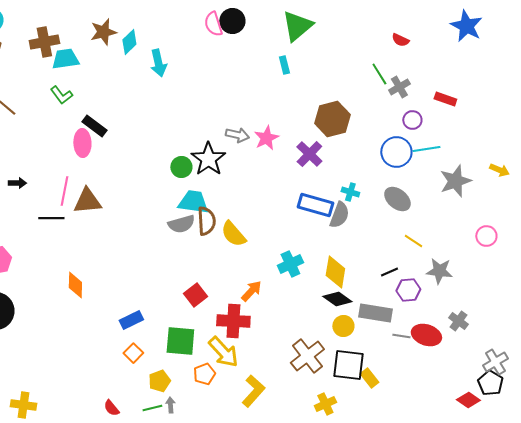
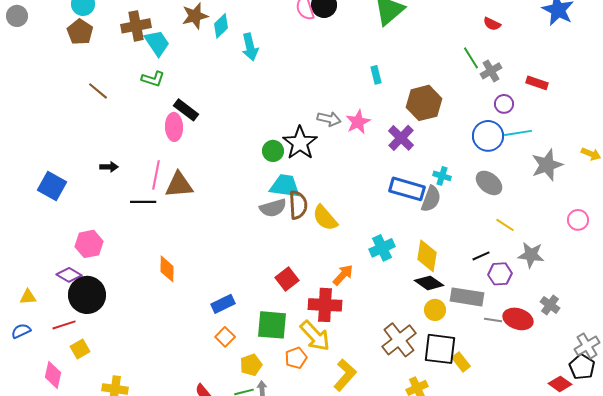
cyan trapezoid: (65, 59) -> (157, 43), turned 64
cyan rectangle: (284, 65) -> (376, 75), moved
green L-shape: (61, 95) -> (153, 79), turned -35

